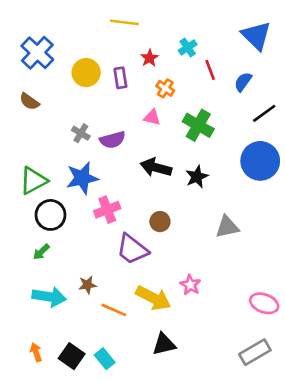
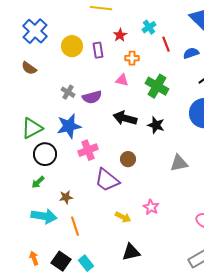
blue semicircle: (243, 82) -> (191, 53), turned 35
orange cross: (165, 88) -> (132, 58), turned -32
black star: (197, 177) -> (156, 125), turned -30
brown star: (87, 285) -> (66, 197), moved
yellow arrow: (153, 298) -> (123, 217), size x0.6
orange line: (114, 310) -> (75, 226), moved, turned 48

